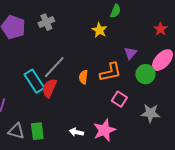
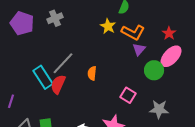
red star: (160, 29) -> (169, 33), moved
orange L-shape: (110, 72) -> (133, 32), moved, turned 40

